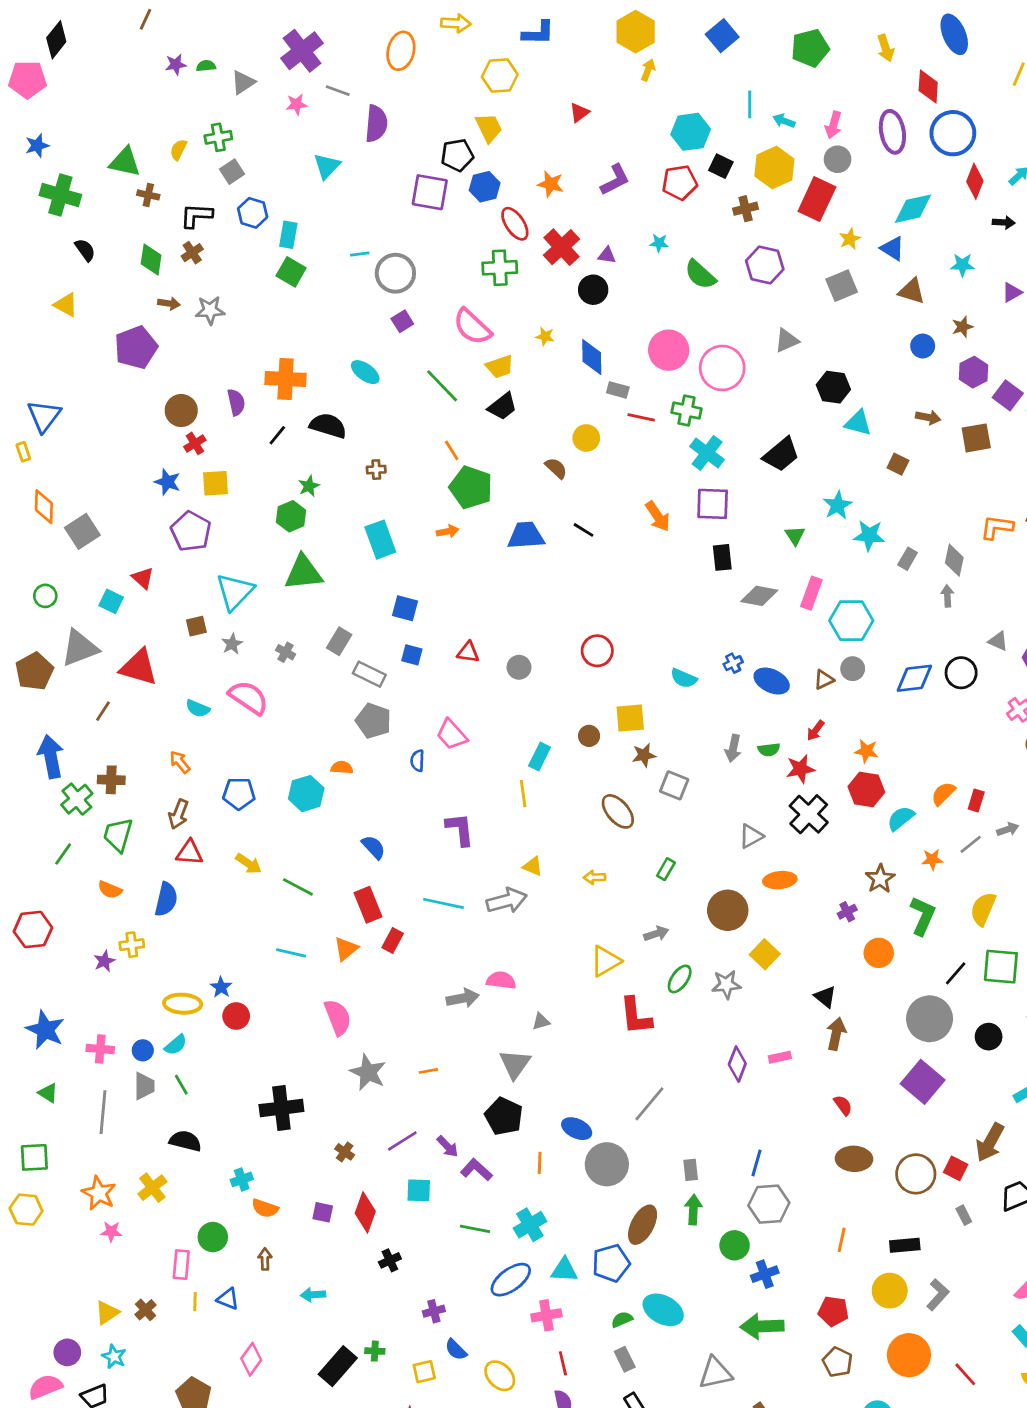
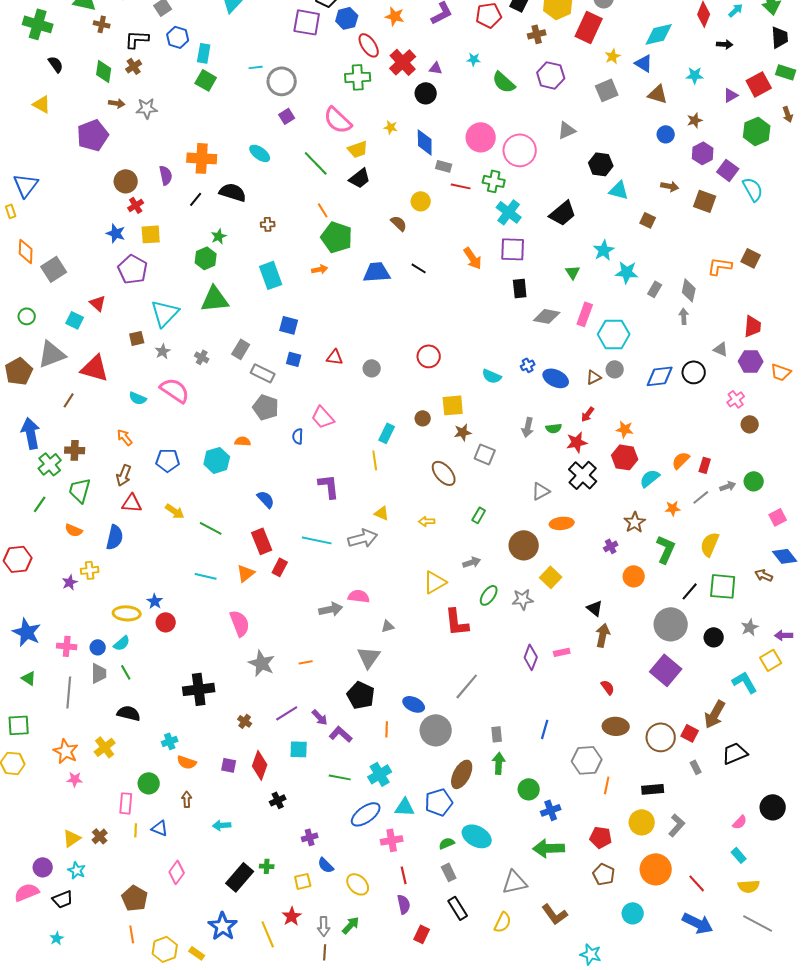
brown square: (976, 438) -> (705, 201), turned 30
gray hexagon: (769, 1204) -> (587, 760), moved

